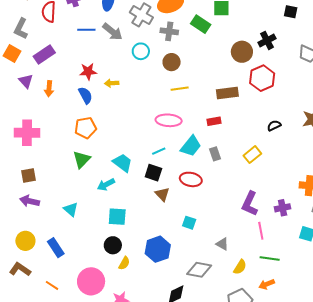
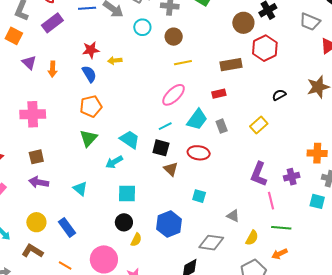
purple rectangle: (44, 55) -> (52, 23), moved
pink ellipse: (169, 120) -> (174, 95), turned -45

